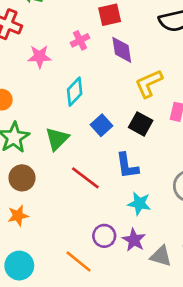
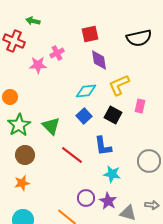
pink cross: (80, 40) -> (57, 53), moved
cyan diamond: (75, 92) -> (86, 91), moved, turned 40
green triangle: (57, 139) -> (51, 126), turned -30

